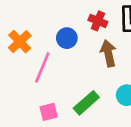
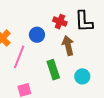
green rectangle: (86, 103) -> (53, 70), moved, turned -66

